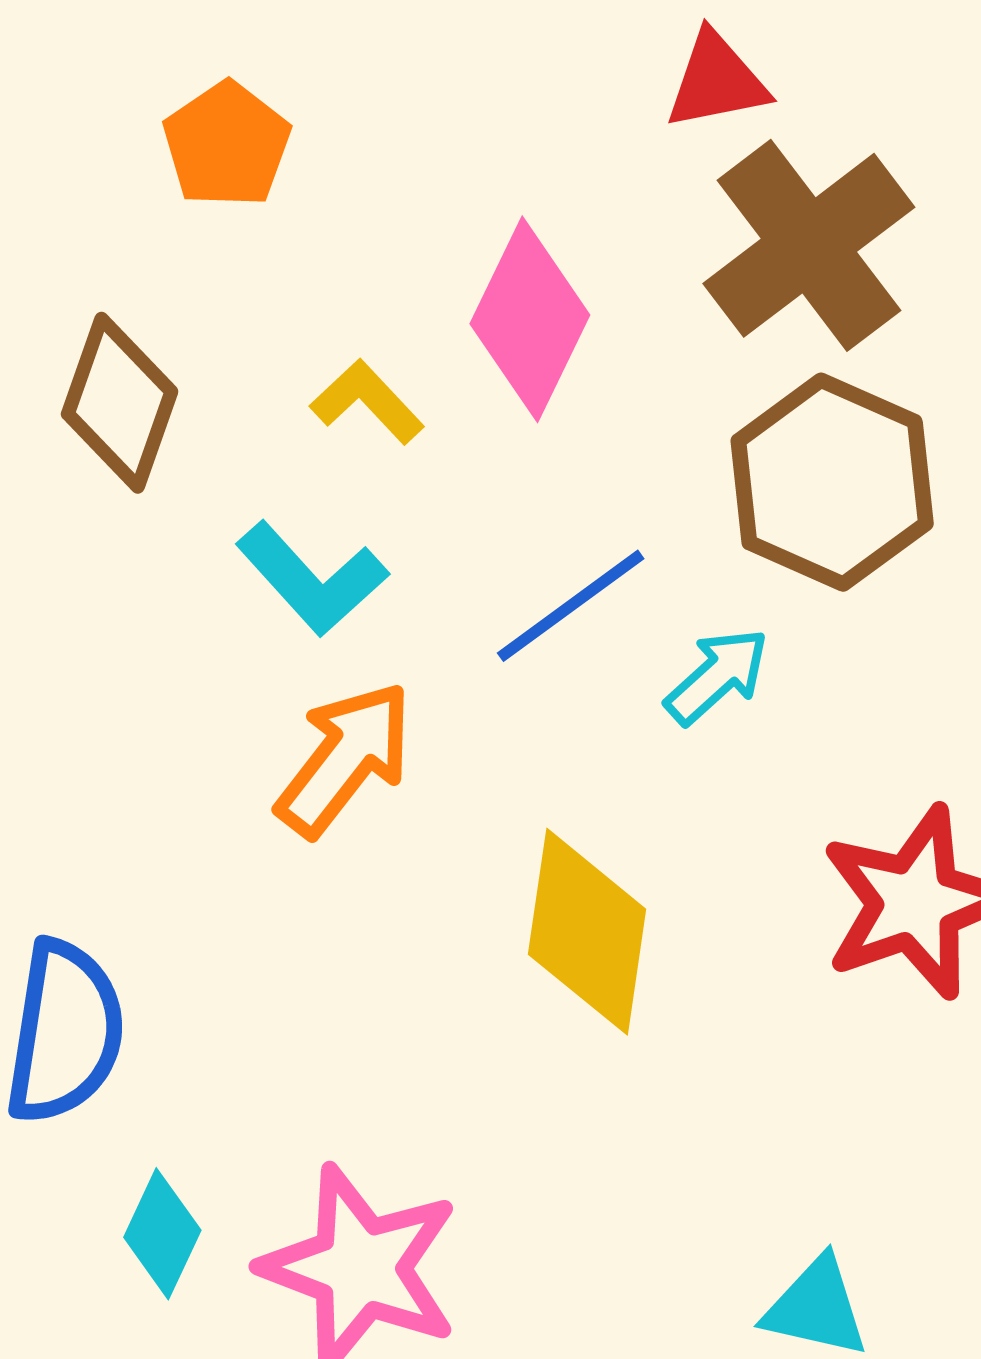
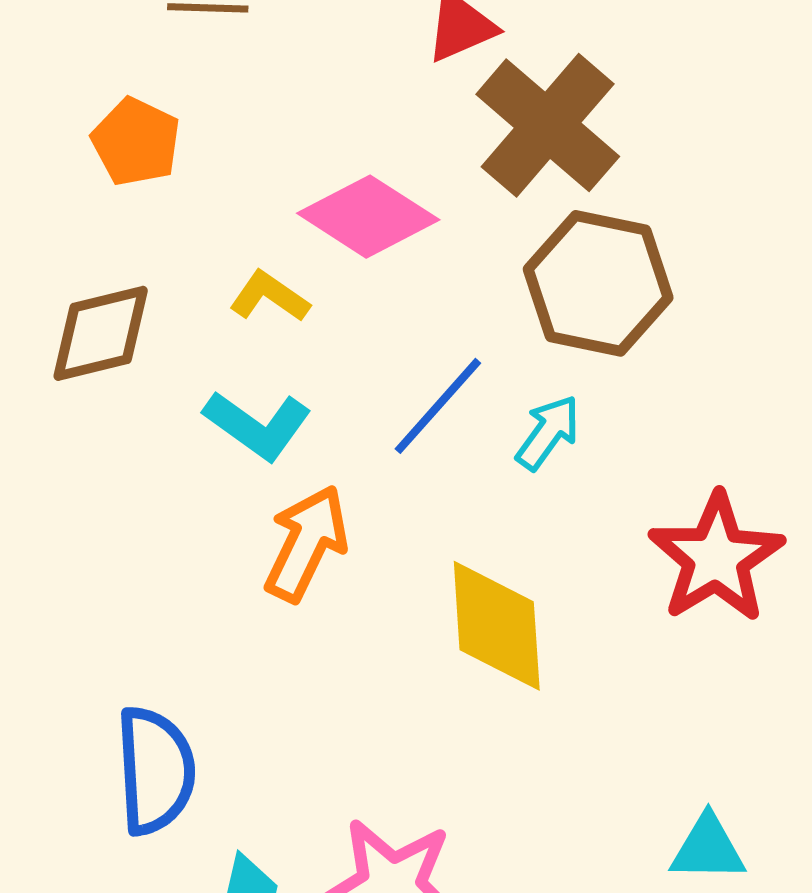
pink diamond: (530, 319) -> (368, 217), turned -71
brown diamond: (120, 403) -> (101, 333), turned 69

